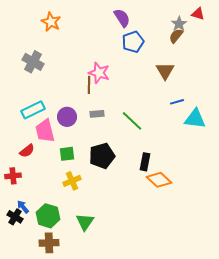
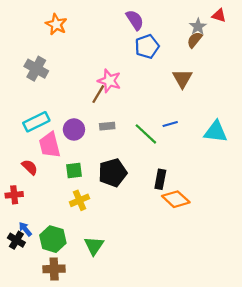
brown line: (89, 85) -> (98, 94), turned 30
blue line: (177, 102) -> (170, 124), moved
red semicircle: (27, 151) -> (30, 167), turned -98

